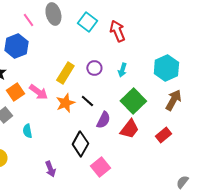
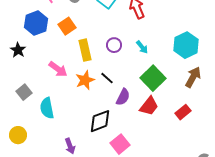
cyan arrow: (122, 70) -> (142, 47), turned -56
yellow rectangle: (65, 73) -> (85, 50), turned -45
orange square: (15, 92) -> (67, 26), moved
cyan semicircle: (27, 131) -> (47, 108), size x1.5
black diamond: (80, 144) -> (100, 121), turned 40

